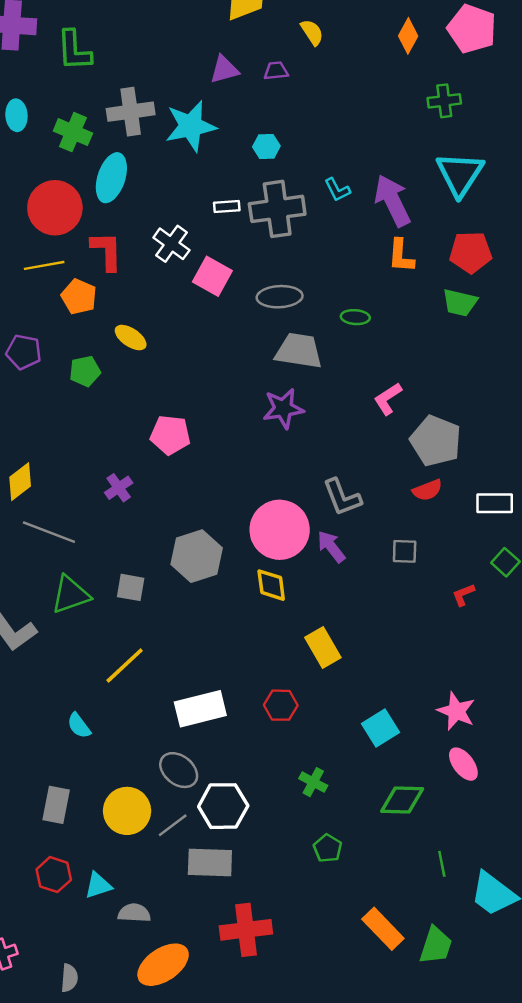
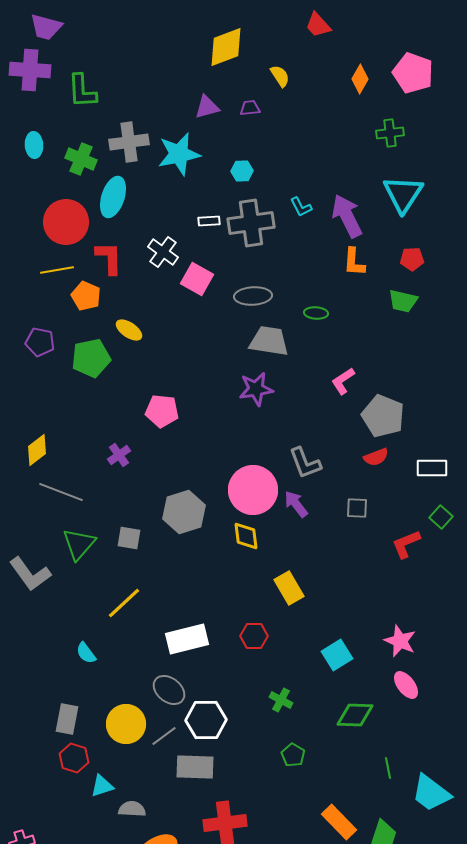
red pentagon: (471, 252) -> (412, 259), size x0.7
green pentagon: (85, 371) -> (91, 358), size x1.5
green triangle: (71, 595) -> (79, 544), turned -30
red L-shape: (463, 595) -> (406, 544), size x1.5
red hexagon: (54, 875) -> (74, 758), moved

